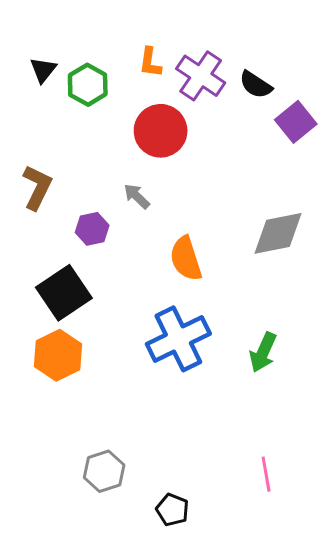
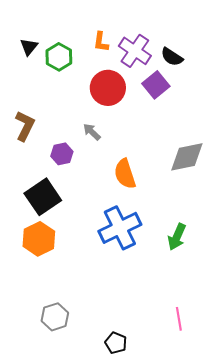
purple square: (296, 122) -> (156, 85), moved
gray hexagon: (104, 471) -> (55, 317), moved

